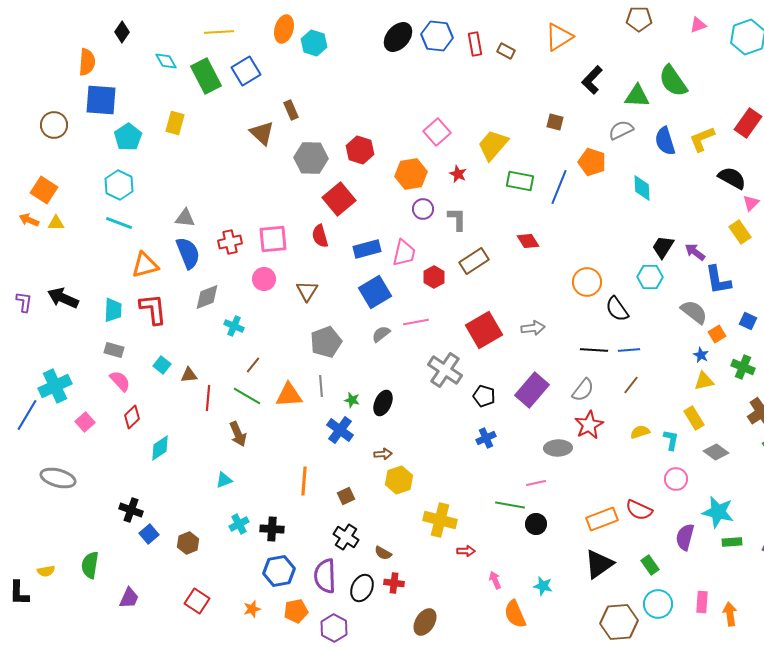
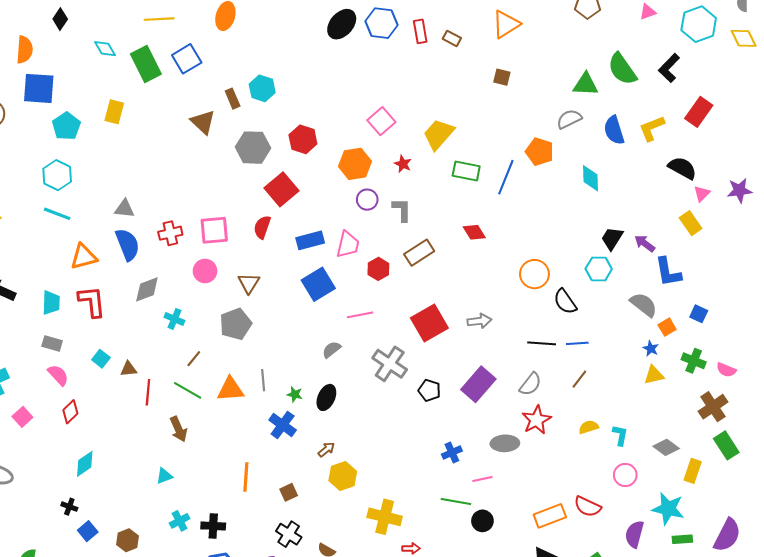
cyan hexagon: (314, 43) -> (262, 88), moved
black L-shape: (592, 80) -> (669, 68), moved
brown square: (555, 122) -> (502, 77), moved
red semicircle: (320, 236) -> (262, 227), turned 35
gray semicircle: (381, 334) -> (331, 350), moved
gray pentagon: (326, 342) -> (236, 324), moved
yellow rectangle: (694, 418) -> (693, 471), moved, turned 50
blue cross: (486, 438) -> (452, 453), moved
cyan diamond: (160, 448) -> (85, 464), moved
brown arrow: (383, 454) -> (326, 449), turned -36
black cross: (131, 510) -> (69, 507), size x0.7

